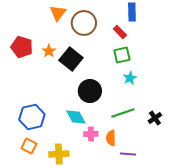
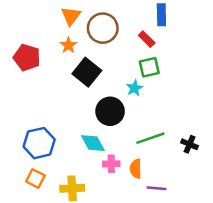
orange star: (49, 51) -> (68, 45), moved
cyan star: (130, 78) -> (134, 88), moved
black cross: (155, 118) -> (190, 144), turned -32

